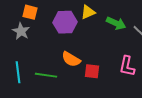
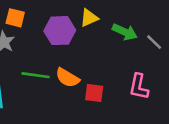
green line: (46, 75) -> (36, 75), moved

